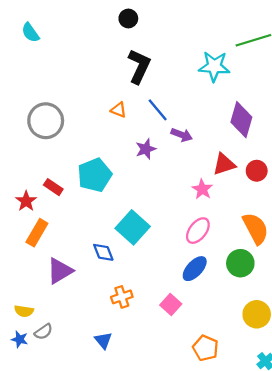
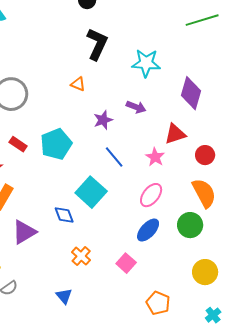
cyan star: (214, 66) -> (146, 63), moved
blue line: (158, 110) -> (114, 157), moved
red circle: (257, 171) -> (205, 155), moved
red rectangle: (53, 187) -> (18, 144), moved
orange cross: (122, 297) -> (81, 256), turned -30

